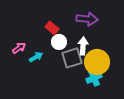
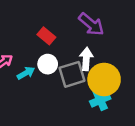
purple arrow: (87, 19) -> (91, 24), turned 35
white circle: (59, 42) -> (48, 64), moved

